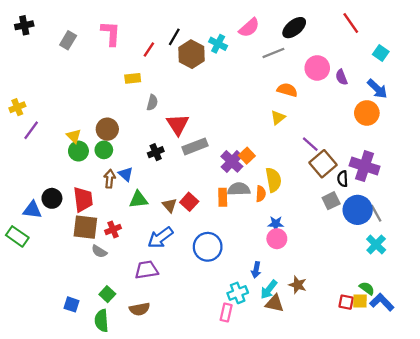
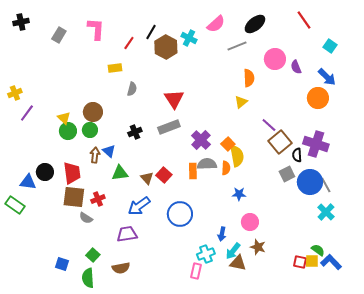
orange semicircle: (287, 90) -> (249, 78), turned 72
red triangle: (178, 125) -> (174, 99), moved
orange square: (247, 156) -> (228, 144), moved
pink circle: (277, 239) -> (250, 222), moved

